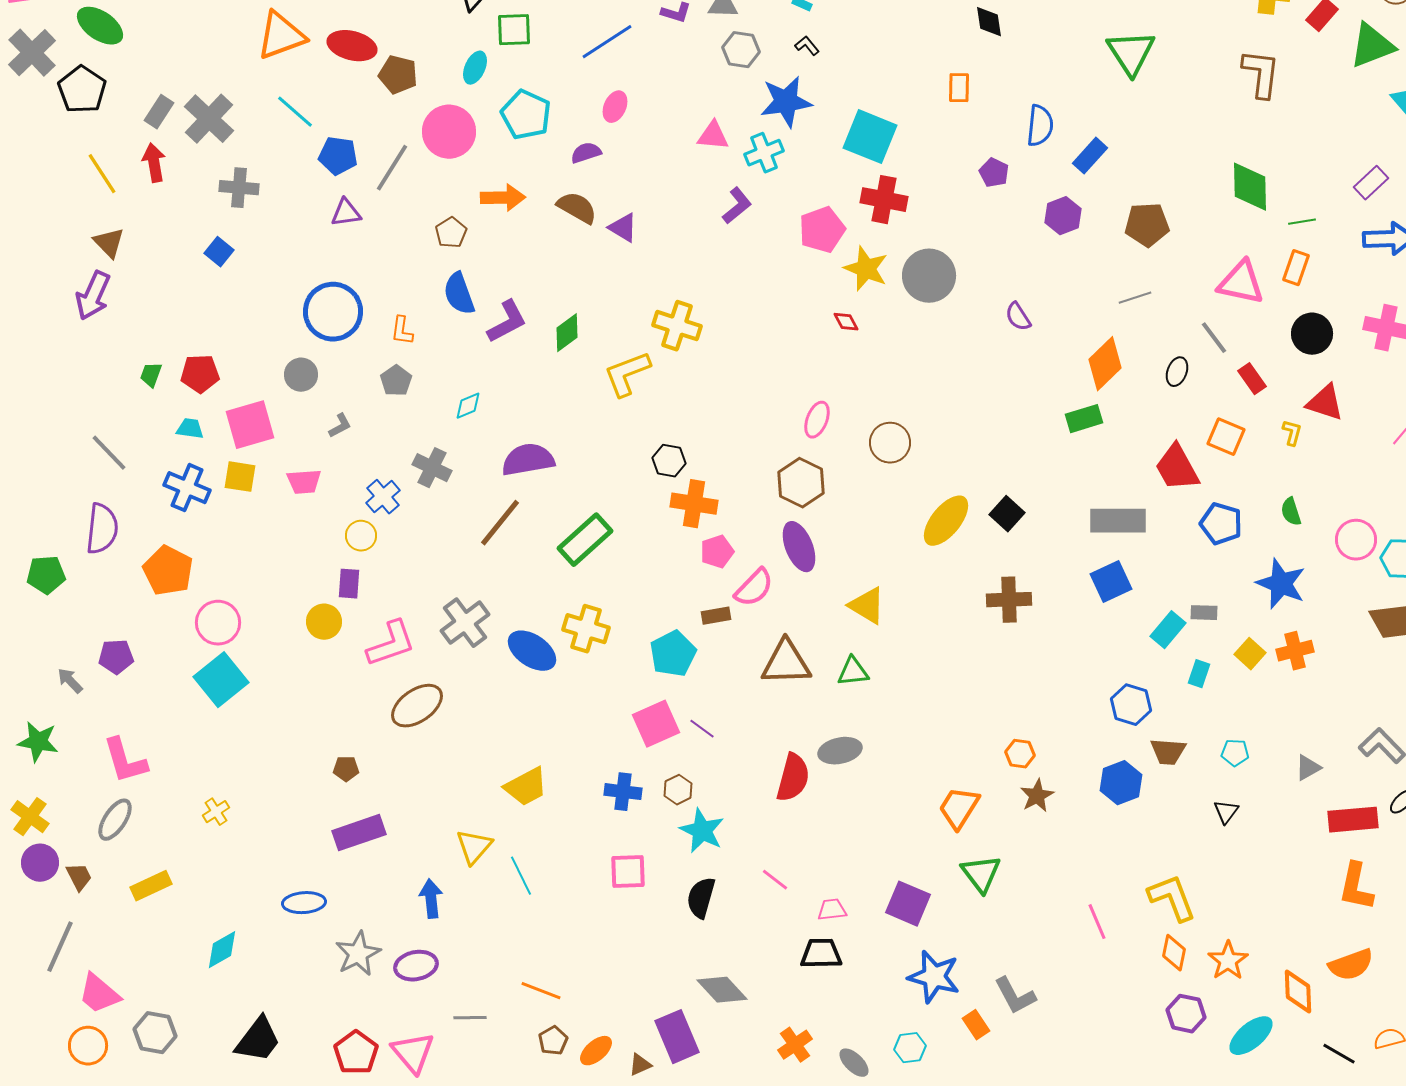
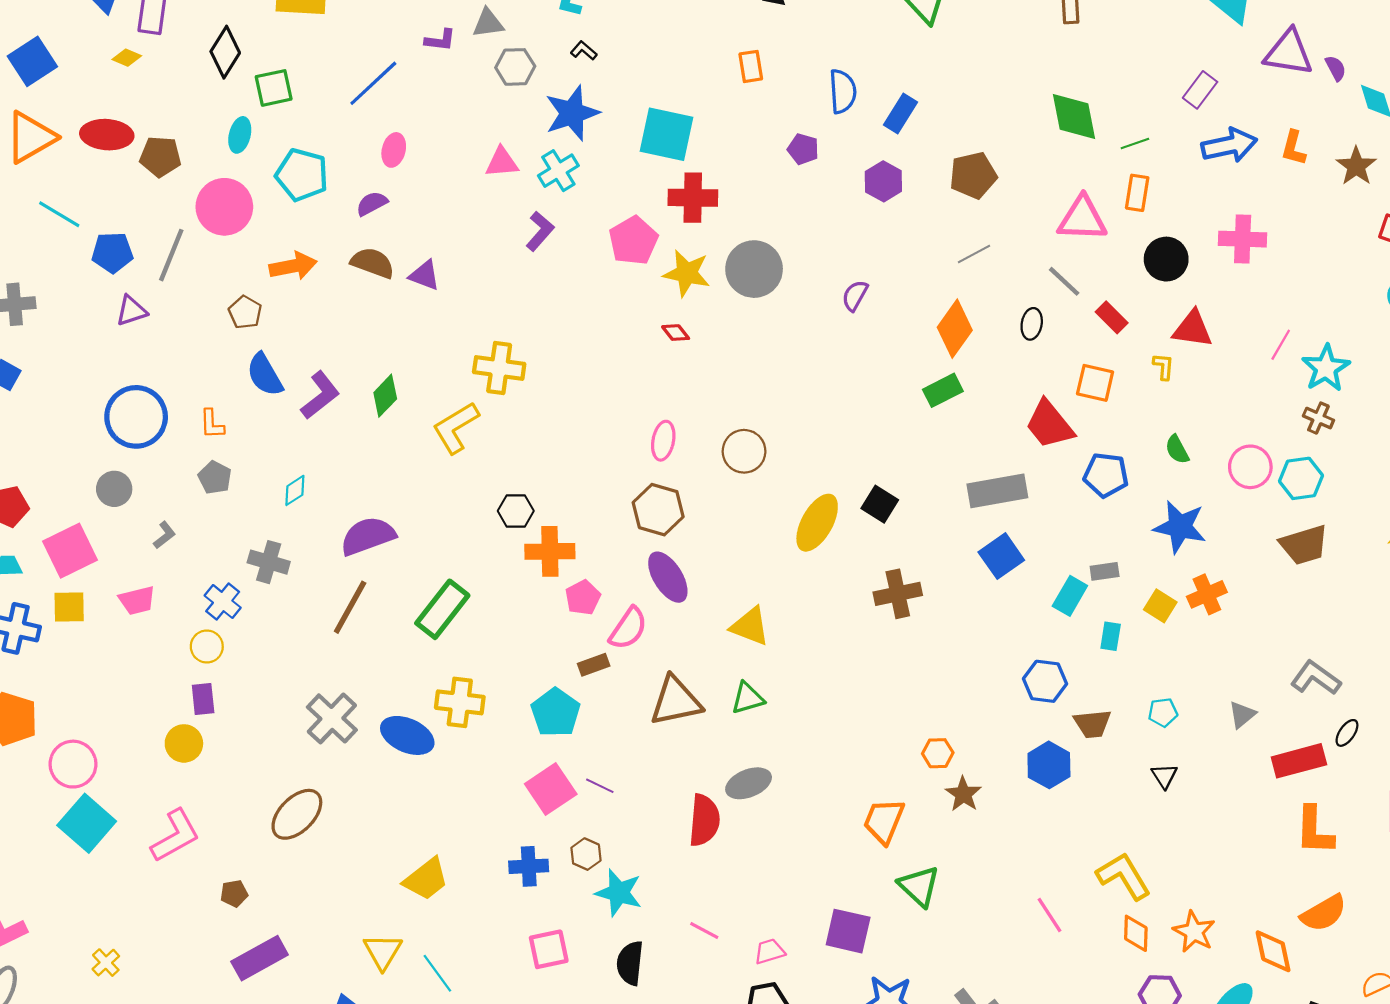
purple semicircle: (1018, 317) -> (855, 296), turned 72
pink L-shape: (391, 644) -> (175, 836), moved

